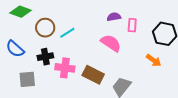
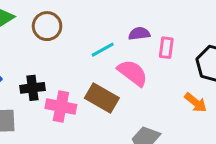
brown circle: (45, 28) -> (47, 26), moved
cyan line: (67, 33) -> (103, 50), moved
brown rectangle: (93, 75) -> (102, 98), moved

